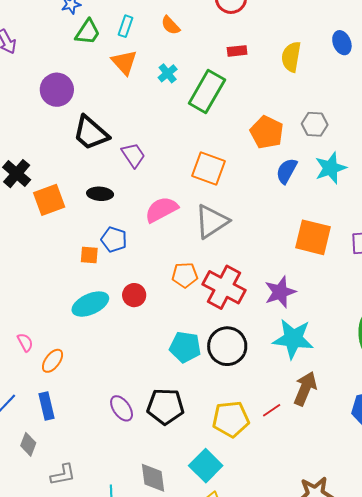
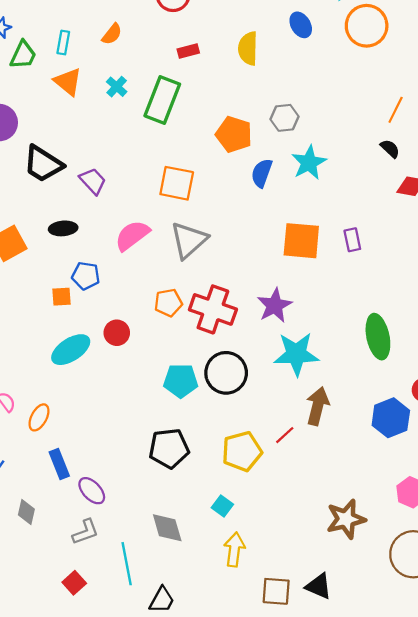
orange semicircle: (171, 25) -> (112, 34), turned -90
blue rectangle: (46, 406) -> (59, 464), moved
purple ellipse: (122, 408) -> (92, 491), moved
cyan square: (206, 466) -> (222, 506), size x0.6
gray L-shape: (63, 475) -> (85, 532), moved

